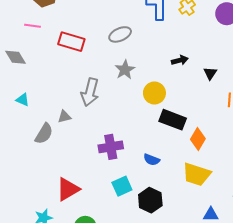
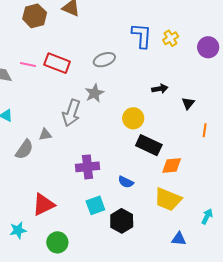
pink line: (33, 26) -> (28, 65), moved
gray star: (125, 70) -> (95, 93), moved
orange diamond: (198, 139) -> (172, 165), turned 50

